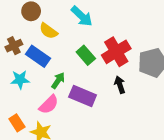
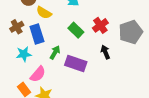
red cross: (116, 52) -> (100, 25), size x0.7
blue rectangle: (38, 56) -> (37, 34), turned 42
pink semicircle: (49, 105) -> (38, 74), moved

